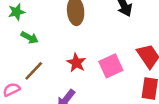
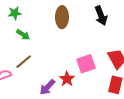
red star: (76, 63) -> (67, 79), moved

